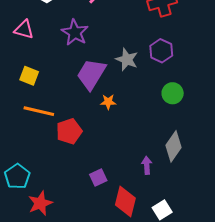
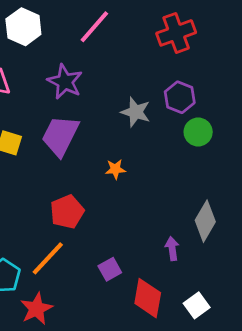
purple trapezoid: (91, 74) -> (60, 136), moved
green circle: (173, 93) -> (198, 132), moved
orange line: (39, 111) -> (48, 258), moved, turned -56

